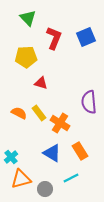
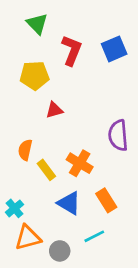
red triangle: (41, 83) -> (54, 110), turned -32
orange semicircle: (19, 113) -> (25, 150), turned -105
yellow rectangle: (39, 113) -> (46, 170), moved

